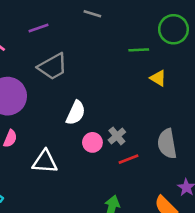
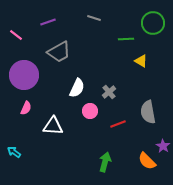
gray line: (92, 14) -> (94, 18), moved
gray cross: (117, 136) -> (109, 92), moved

